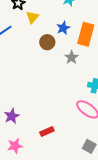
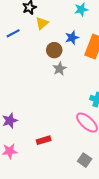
gray star: (72, 57) -> (60, 69), moved

